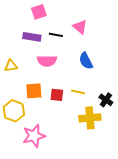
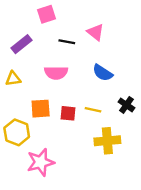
purple rectangle: (32, 37) -> (21, 44), moved, turned -48
blue semicircle: (86, 61) -> (103, 73), turned -30
black cross: (106, 100) -> (126, 105), moved

